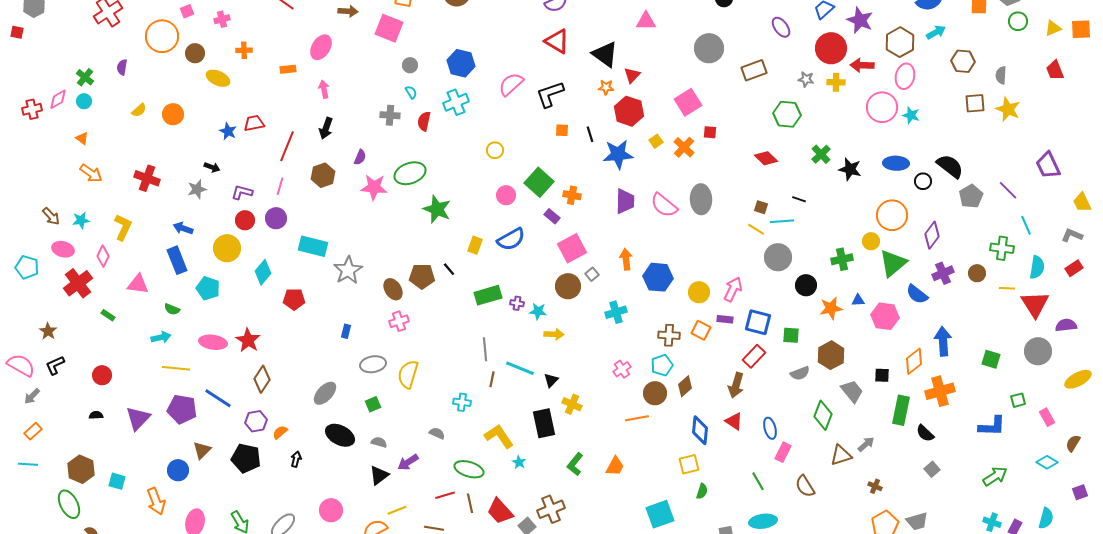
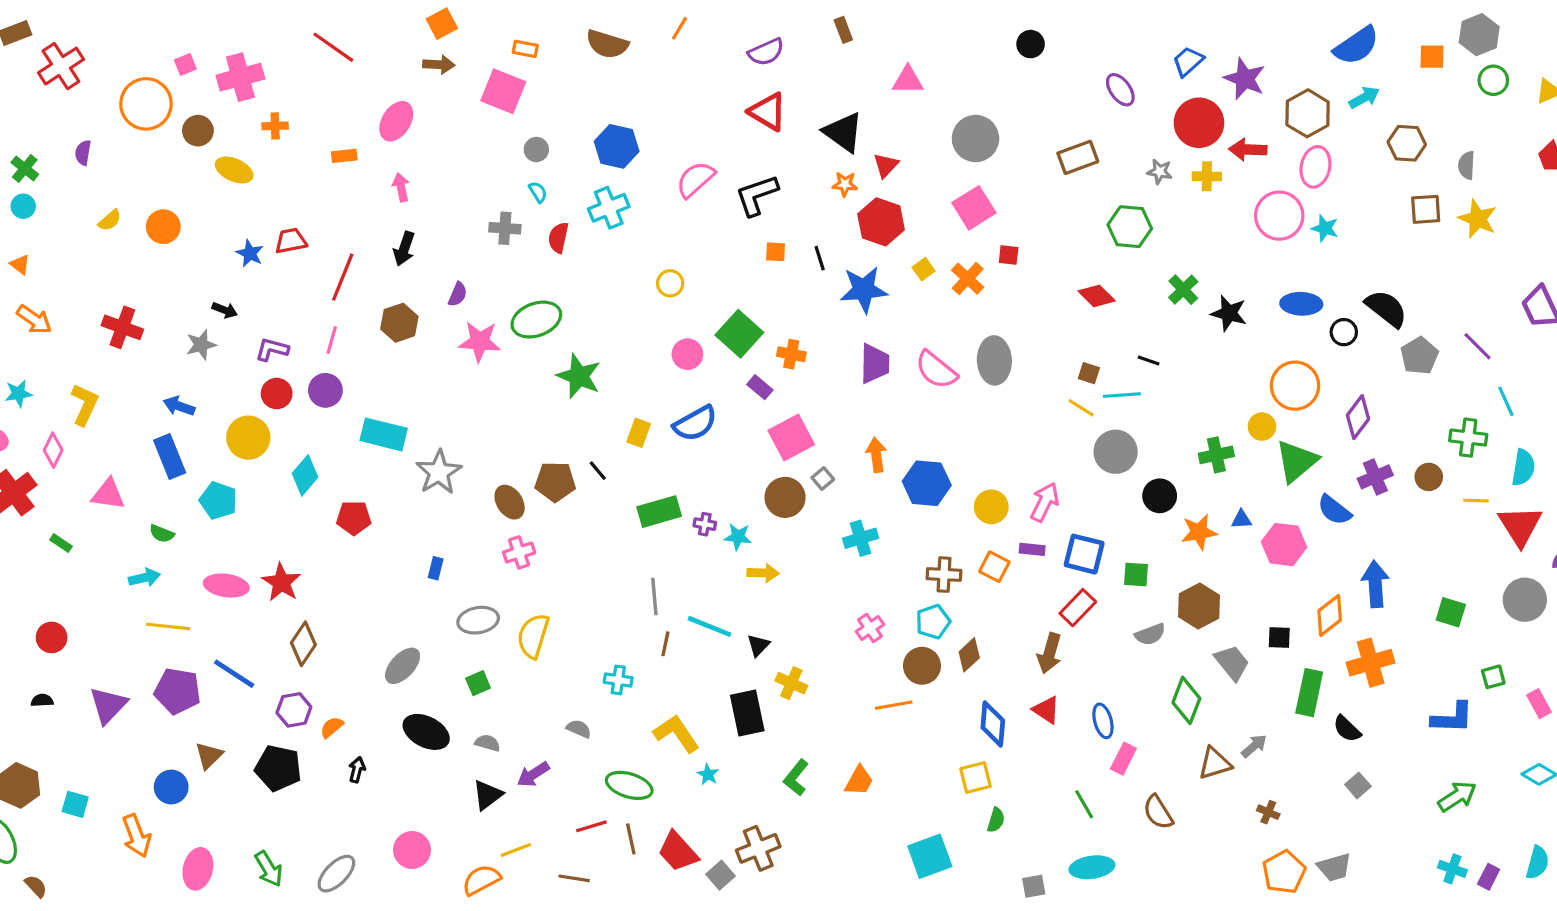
pink cross: (222, 19) -> (240, 77), size x1.8
gray circle: (709, 48) -> (975, 139), moved

